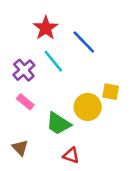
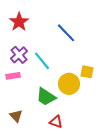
red star: (46, 28) -> (19, 22), moved
cyan line: (53, 61) -> (42, 61), moved
pink rectangle: (25, 102) -> (13, 76), moved, turned -48

